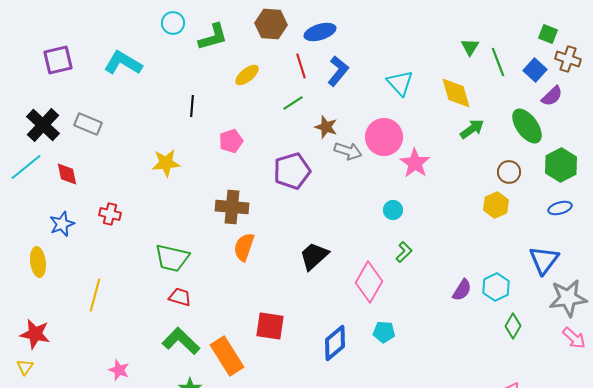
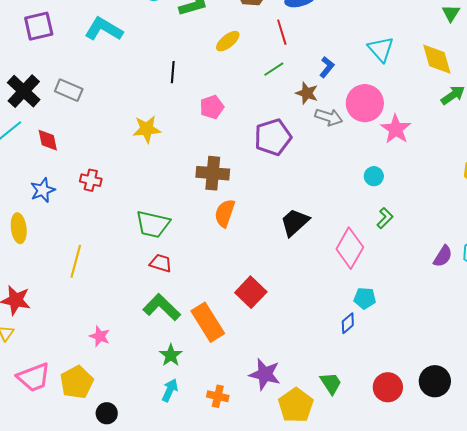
blue L-shape: (338, 71) -> (327, 67), moved, size x0.7
red square: (270, 326) -> (251, 292), turned 36
blue diamond: (335, 343) -> (348, 323), moved, size x0.6

